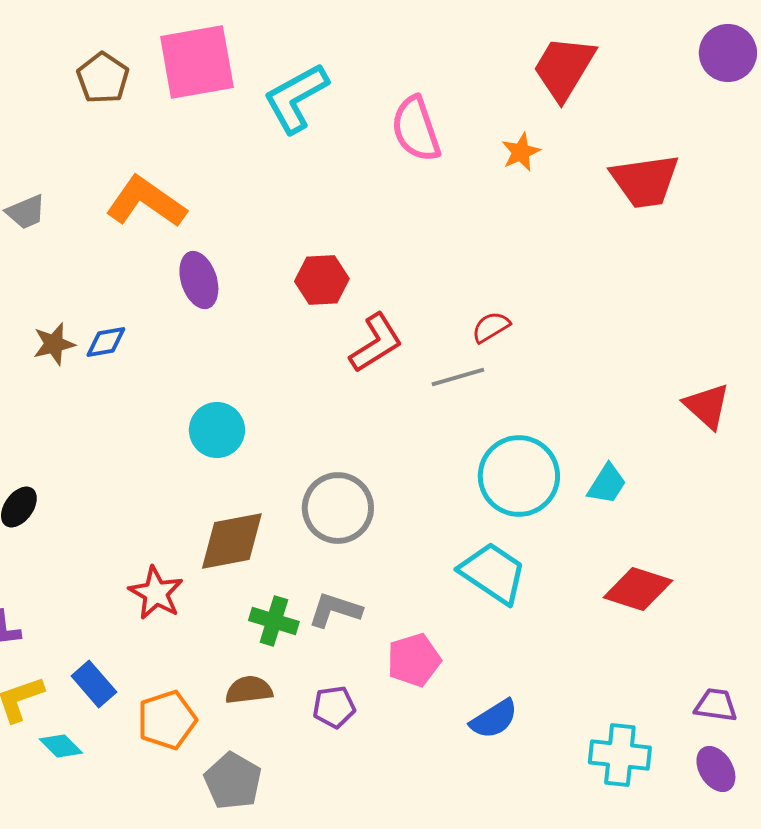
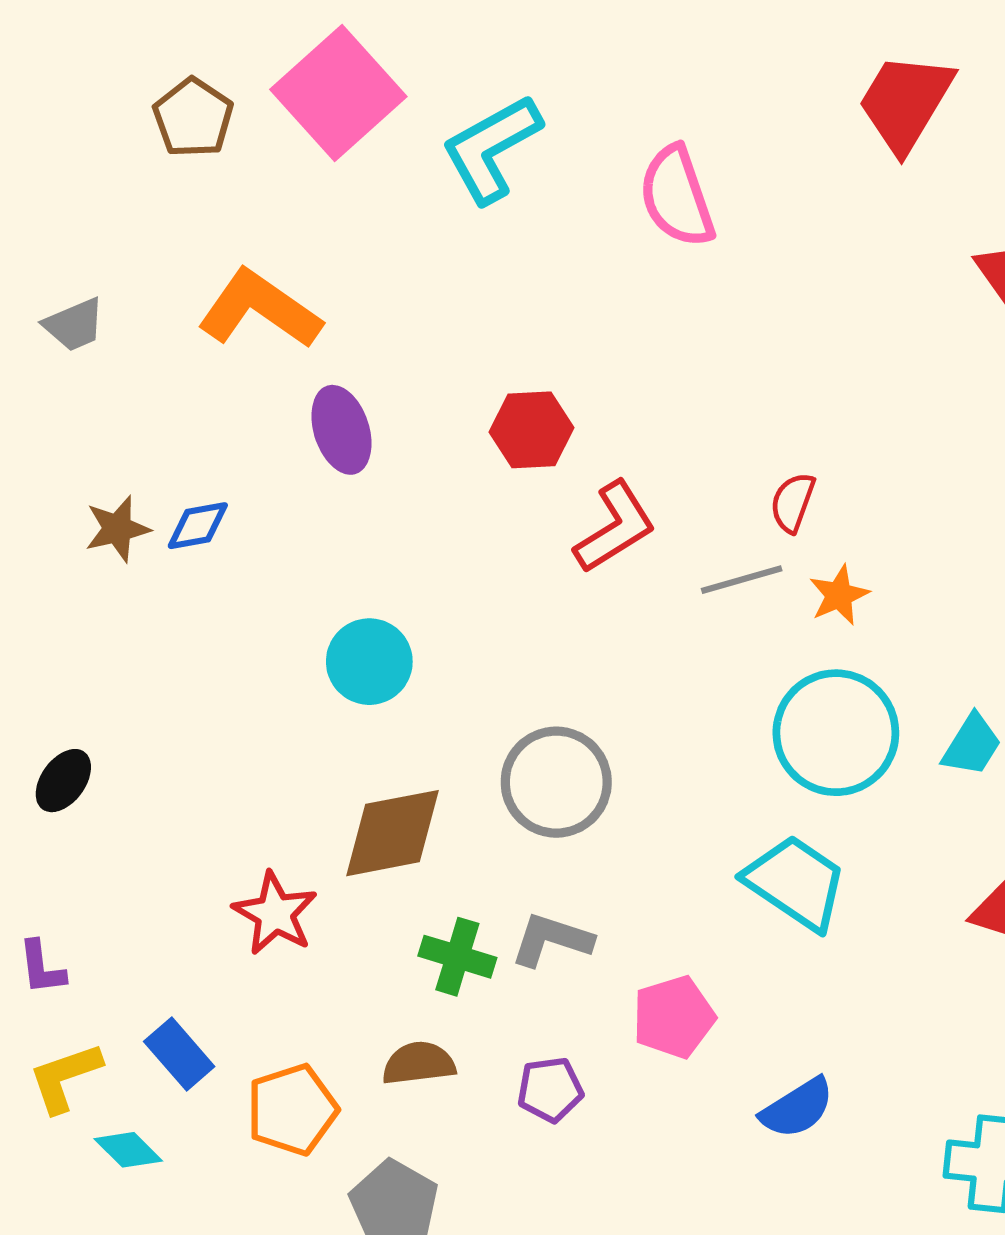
pink square: (197, 62) -> (338, 93), turned -32
orange star: (521, 152) -> (839, 595), moved
red semicircle: (491, 327) -> (793, 502), turned -39

